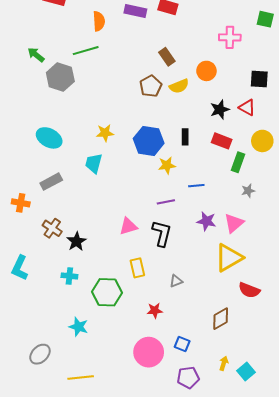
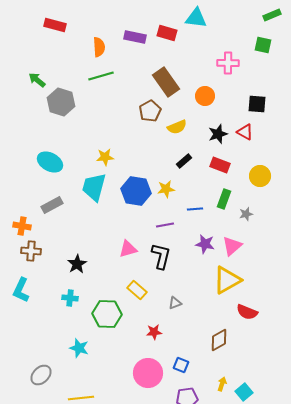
green line: (86, 51) -> (101, 76), moved
brown rectangle: (167, 57) -> (166, 82), size x1.6
yellow semicircle: (179, 86) -> (177, 127), moved
black rectangle: (185, 137) -> (184, 161), turned 49
blue hexagon: (149, 141) -> (136, 191), moved
yellow circle: (262, 141) -> (260, 176), moved
green rectangle: (238, 162) -> (224, 199), moved
cyan trapezoid: (94, 163) -> (94, 187), size x1.4
brown cross: (52, 228) -> (31, 251), moved, turned -30
yellow rectangle: (137, 268) -> (137, 290), turned -36

